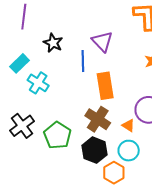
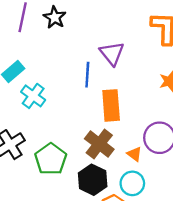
black star: (53, 43) -> (55, 17), moved

